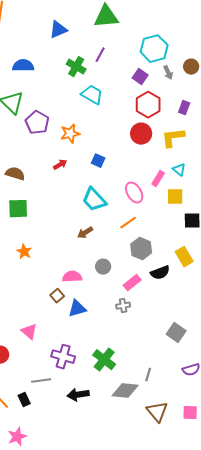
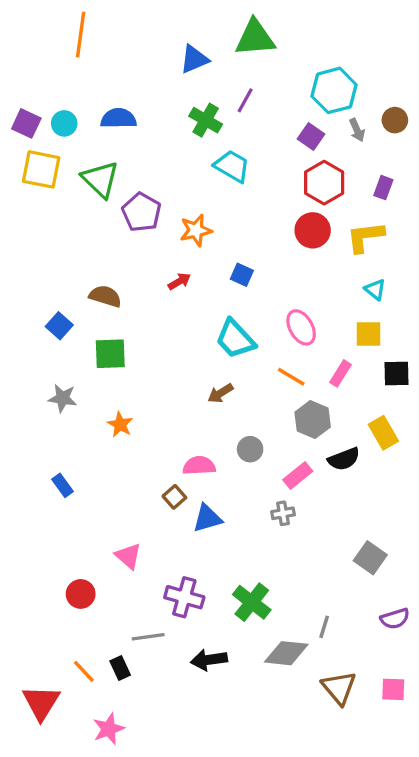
blue triangle: (58, 30) -> (194, 59), moved
pink rectangle: (158, 179) -> (341, 373), moved
orange line: (128, 223) -> (291, 377), turned 66

